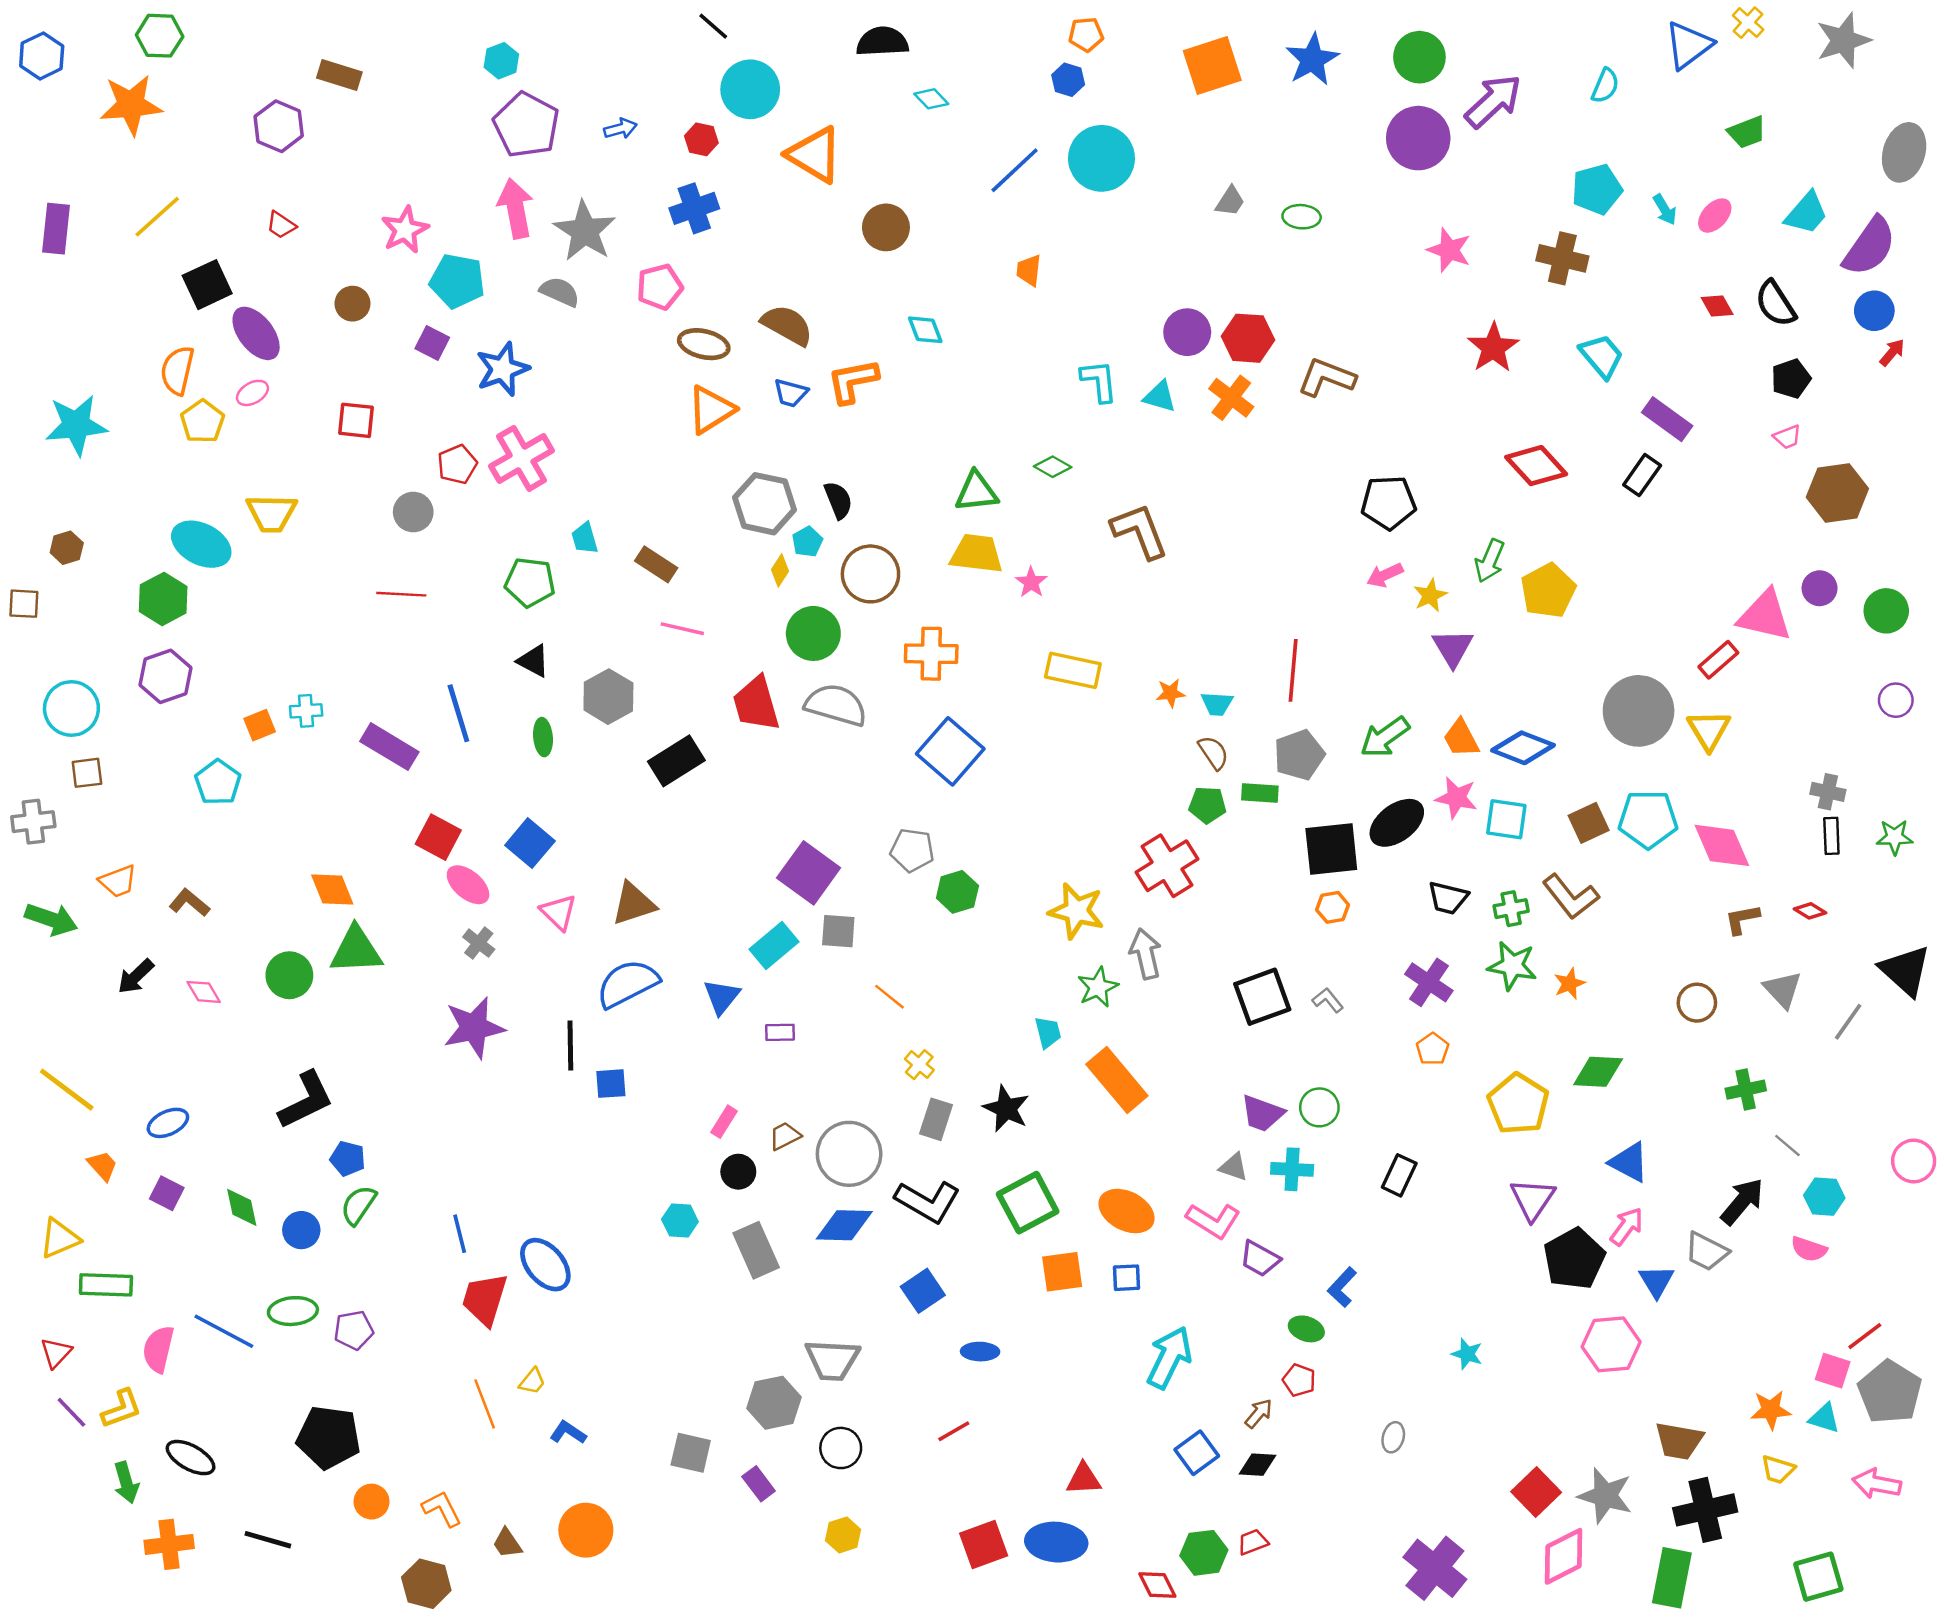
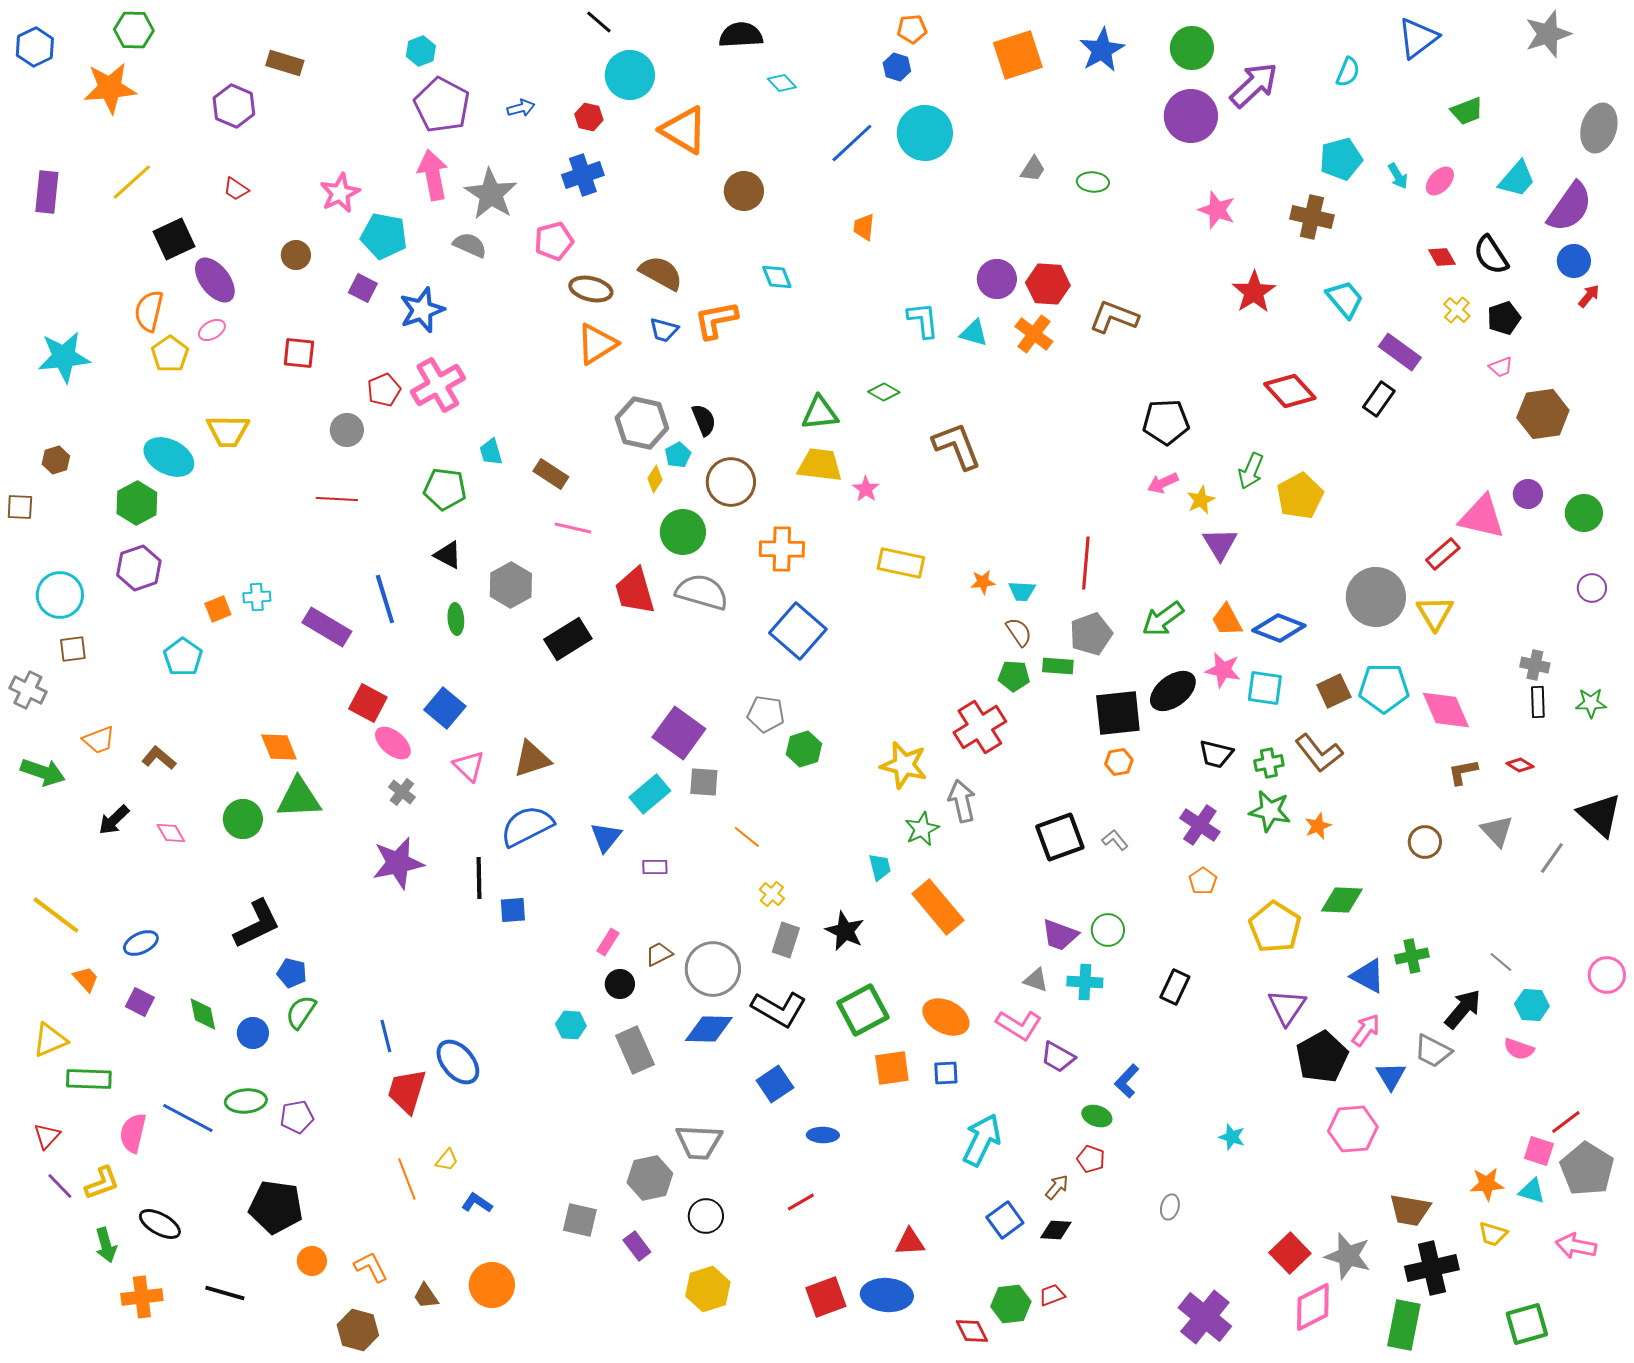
yellow cross: (1748, 23) -> (1457, 310), moved
gray cross: (33, 822) -> (28, 690), turned 33
green cross: (1746, 1090) -> (1412, 956), moved
yellow hexagon: (843, 1535) -> (708, 1289), size x1.5

